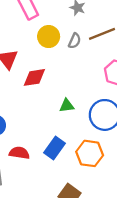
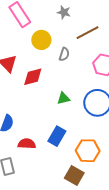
gray semicircle: (75, 41) -> (64, 54), moved
orange hexagon: (90, 153) -> (88, 151), moved

